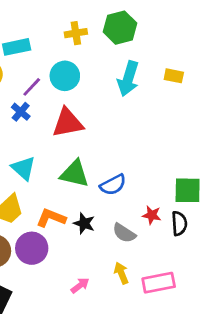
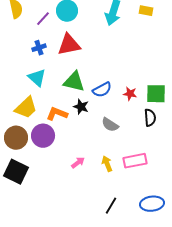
blue cross: (21, 112) -> (39, 48), moved, turned 32
red star: (152, 215) -> (130, 94), moved
black star: (84, 223) -> (81, 107), moved
yellow arrow: (121, 273) -> (107, 164), moved

